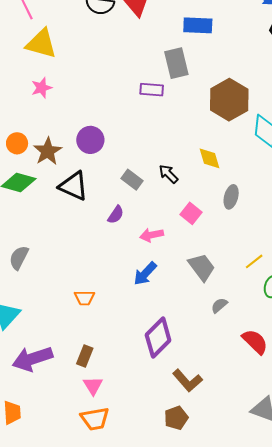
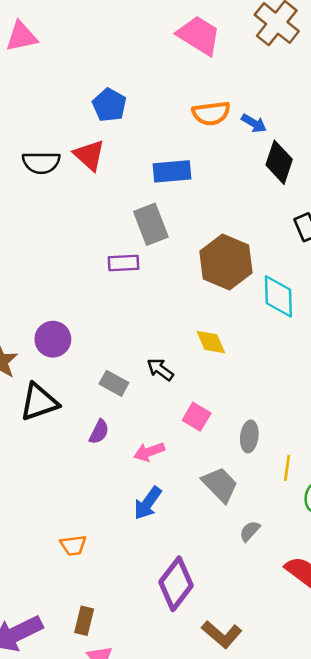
black triangle: (73, 186) -> (39, 402), turned -36
gray ellipse: (231, 197) -> (249, 436), moved
yellow line: (254, 261) -> (287, 468), turned -36

